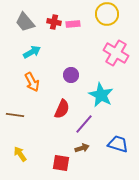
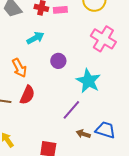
cyan arrow: (32, 52) -> (35, 38), moved
red semicircle: (62, 109) -> (27, 95), moved
brown arrow: (82, 148) -> (83, 134), moved, turned -144

